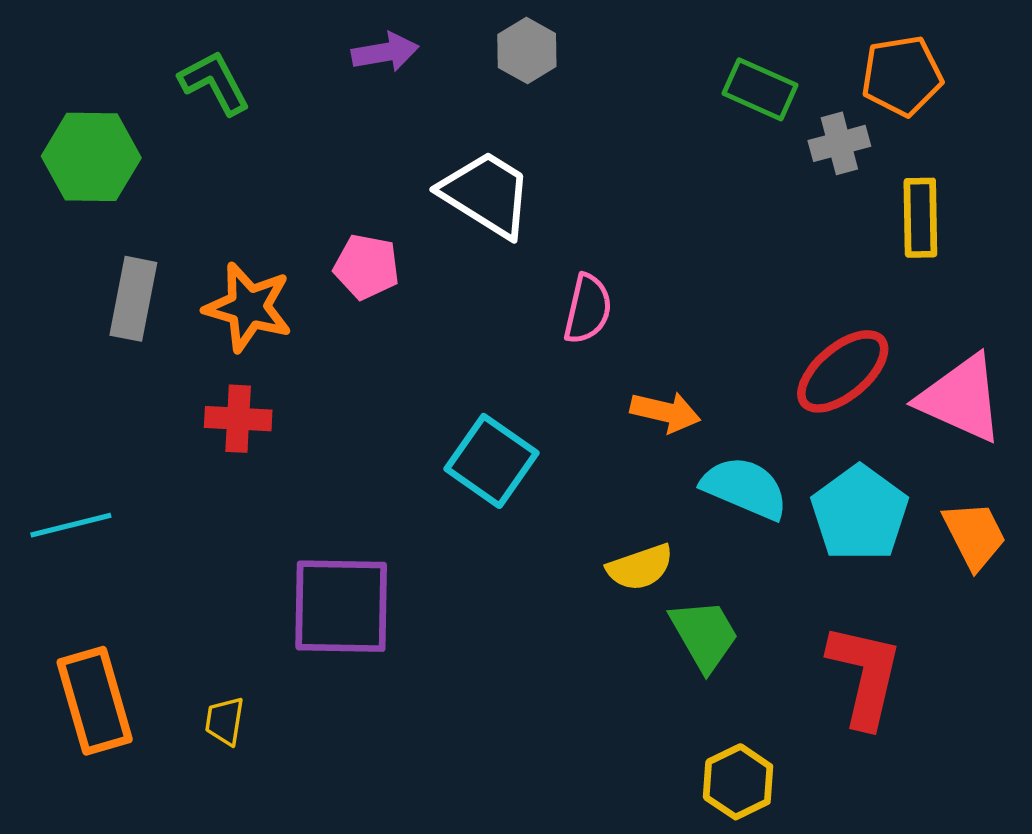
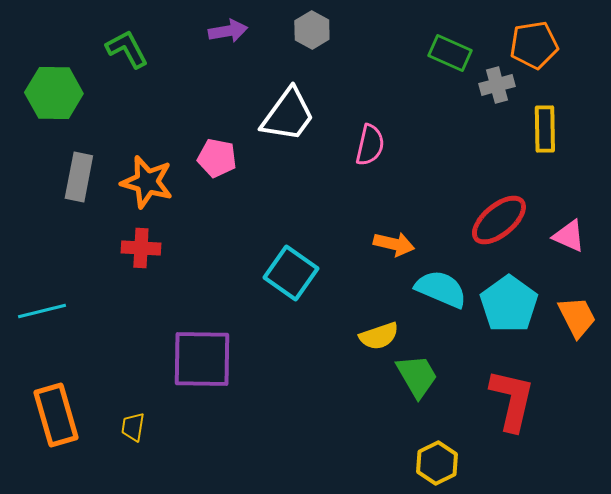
white trapezoid: (486, 194) -> (288, 115), turned 94
pink semicircle: (588, 309) -> (370, 145), moved
pink triangle: (961, 398) -> (569, 236), size x0.6

